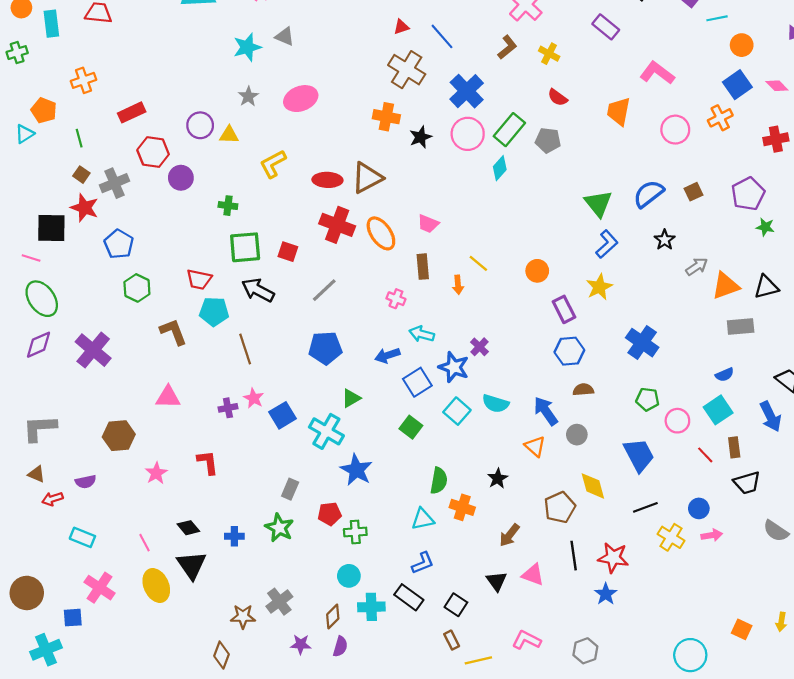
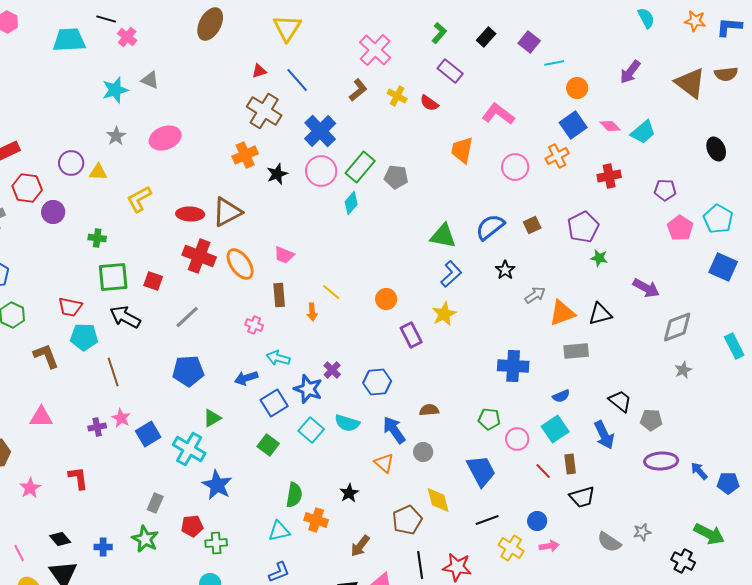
red semicircle: (558, 97) -> (429, 103), moved
orange cross: (386, 117) -> (245, 155), turned -35
green triangle: (598, 203) -> (443, 236), turned -40
blue cross: (642, 343) -> (513, 366), moved, turned -32
blue hexagon: (569, 351) -> (377, 382), moved

